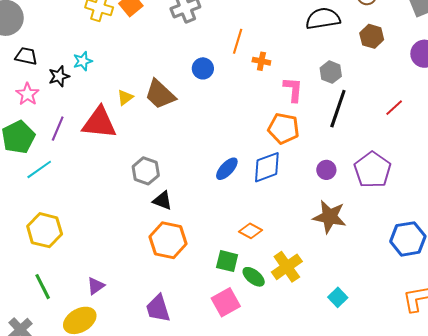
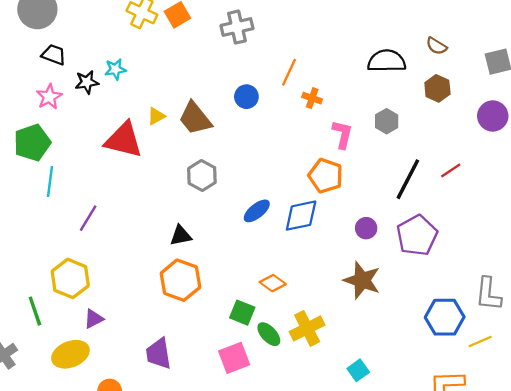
black line: (338, 109) -> (408, 179), moved
purple line: (58, 129) -> (88, 218), moved
cyan line: (39, 169) -> (50, 181), turned -56
gray hexagon: (146, 171) -> (202, 175), moved
black triangle: (162, 201) -> (181, 236), turned -40
yellow hexagon: (45, 230) -> (70, 278), moved

